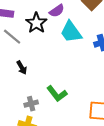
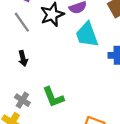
gray cross: (31, 104) -> (22, 100), turned 32

